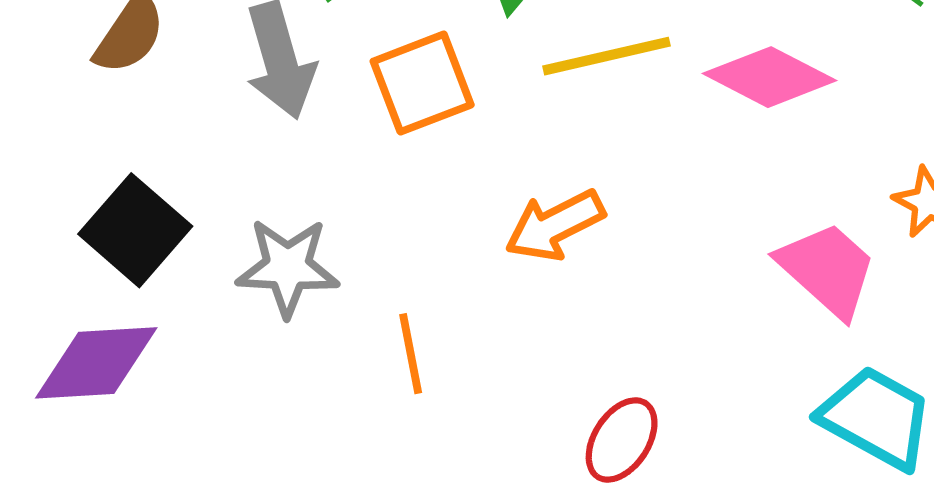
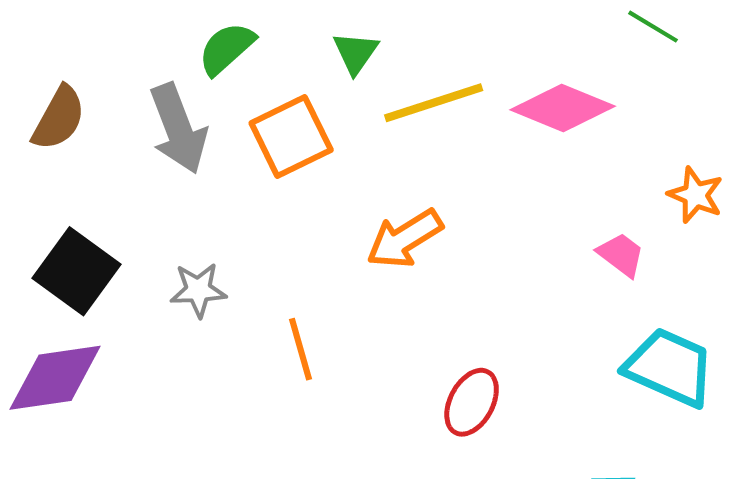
gray star: (288, 267) -> (198, 290), size x0.7
pink trapezoid: (827, 270) -> (621, 255), size x0.6

